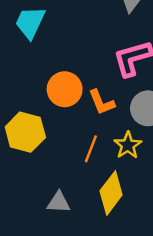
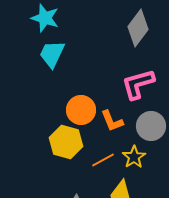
yellow hexagon: (25, 132) -> (66, 142), moved
orange line: (91, 149) -> (103, 160), turned 40

